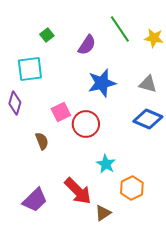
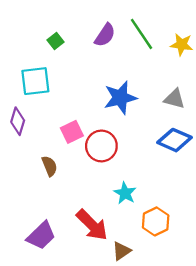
purple semicircle: (87, 45) -> (105, 35), moved

